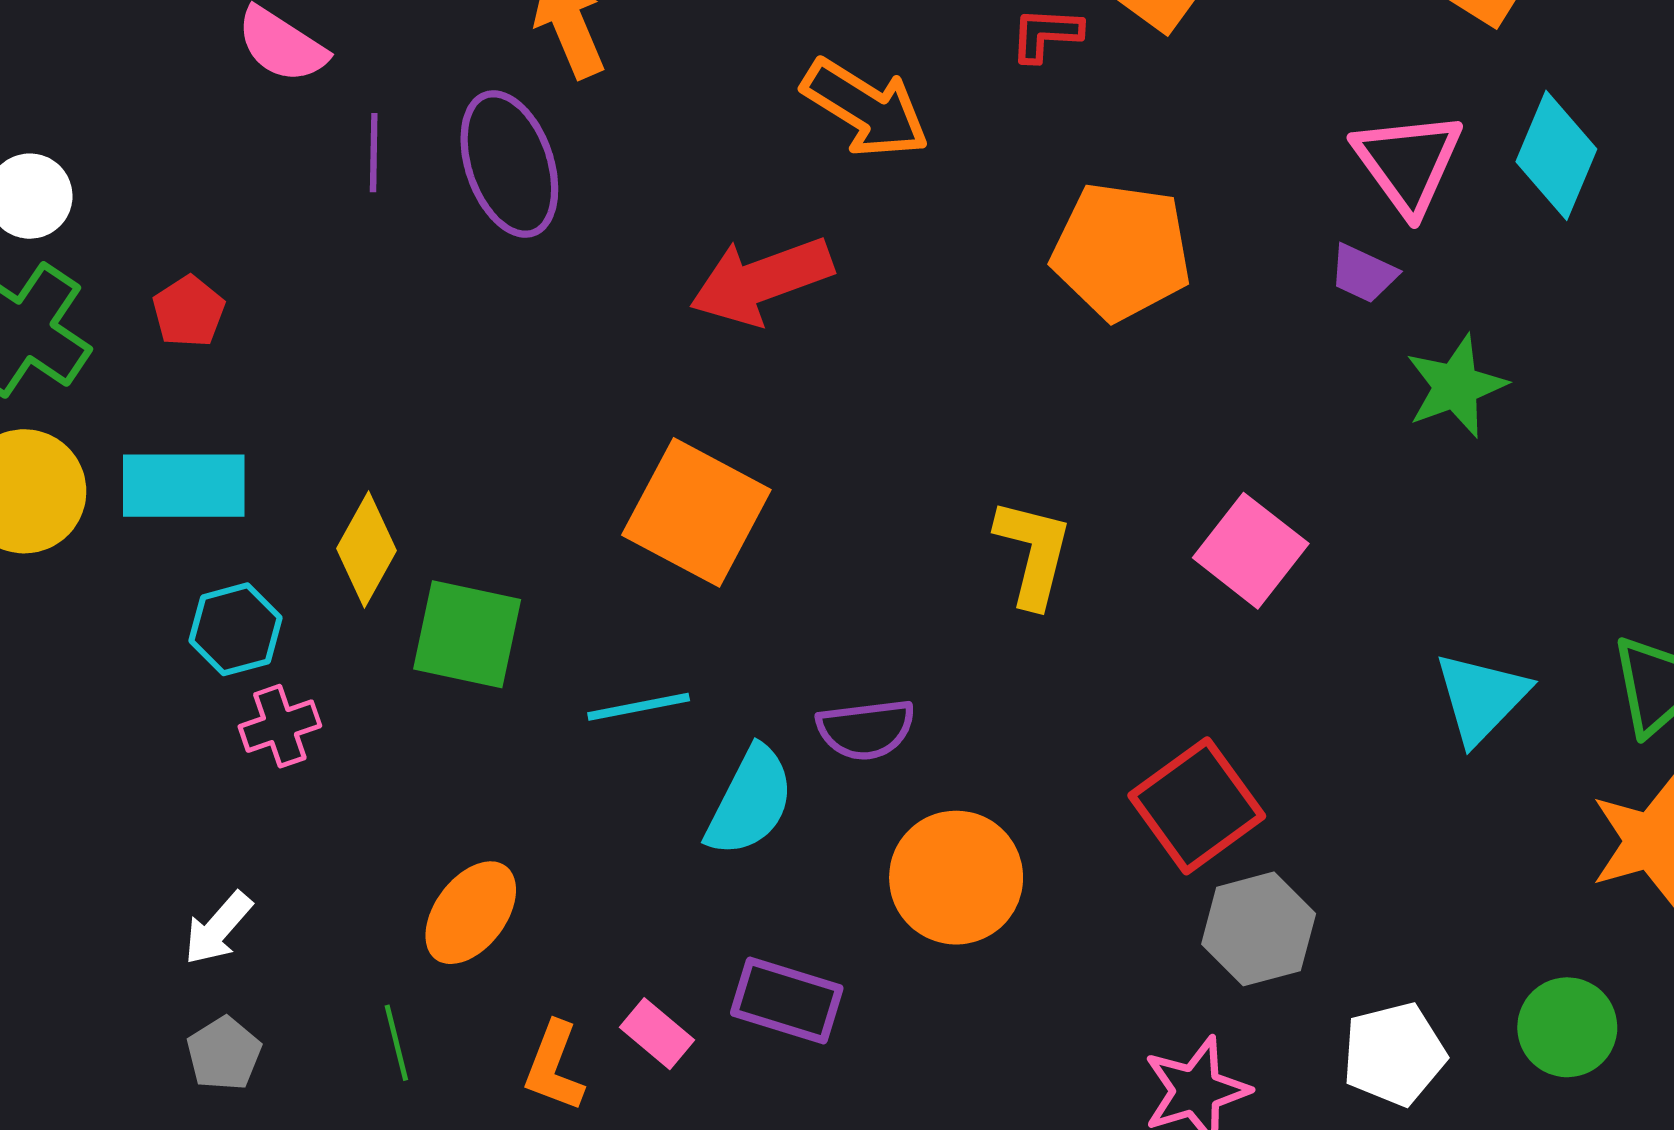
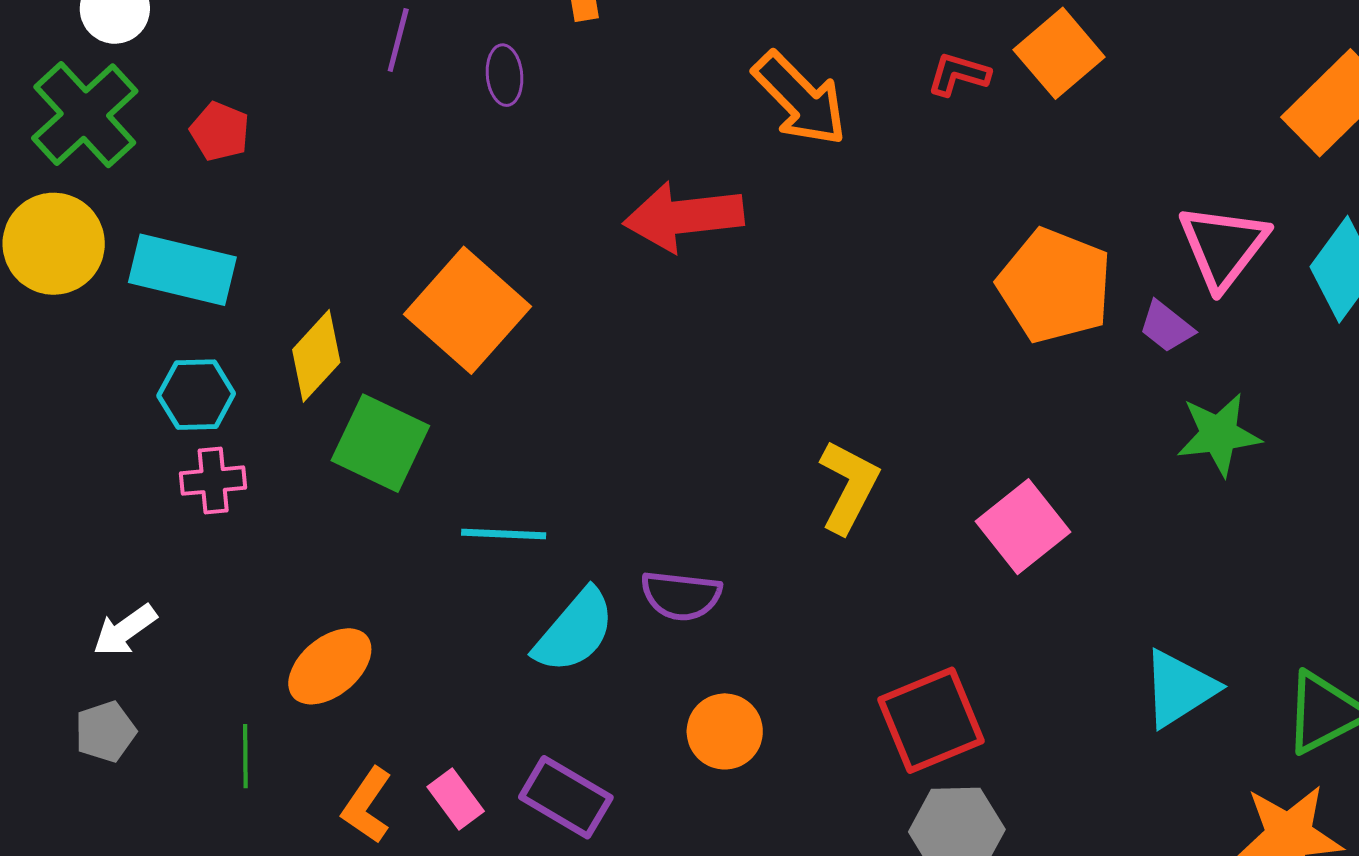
purple ellipse: (509, 164) -> (505, 75), size x0.5
orange pentagon: (1121, 251) -> (1055, 286), moved
red pentagon: (189, 311) -> (220, 131), turned -30
orange square: (696, 512) -> (468, 310), moved
orange circle: (956, 878) -> (725, 731), size x0.7

